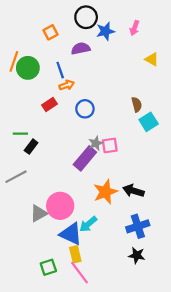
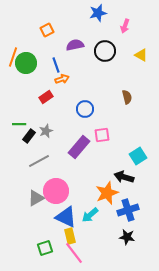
black circle: (86, 17) -> (105, 51), moved
blue star: (105, 31) -> (98, 13), moved
blue circle: (85, 109) -> (85, 109), moved
cyan square: (149, 122) -> (138, 156), moved
gray star: (96, 143) -> (46, 131), moved
gray line: (16, 177) -> (39, 161), moved
orange star: (105, 192) -> (107, 193), moved
cyan arrow: (88, 224) -> (90, 215), moved

